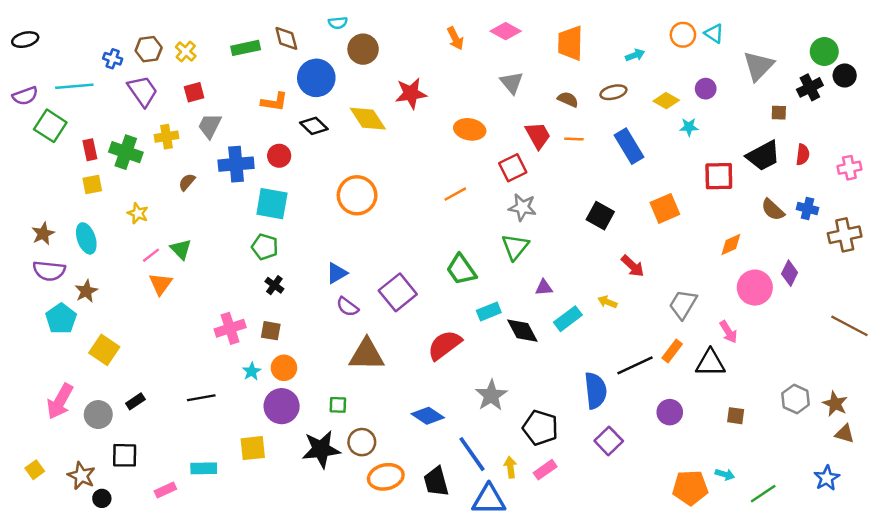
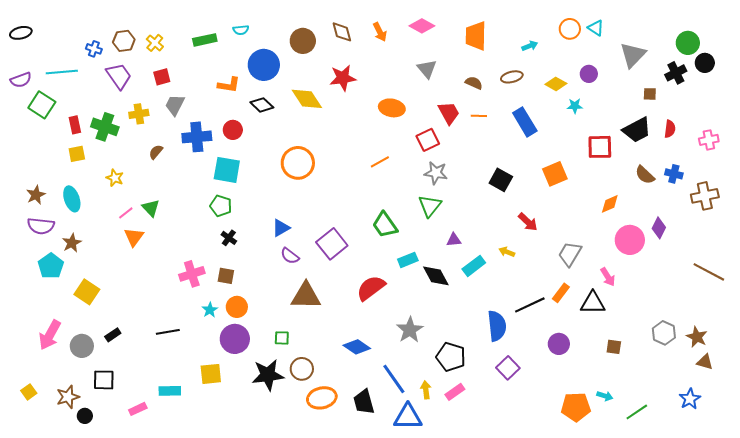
cyan semicircle: (338, 23) -> (241, 30), moved
brown diamond: (286, 38) -> (342, 32), moved
brown star: (81, 476) -> (68, 397), turned 30

